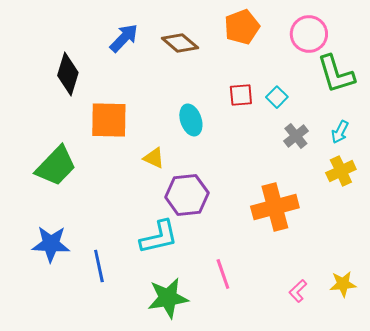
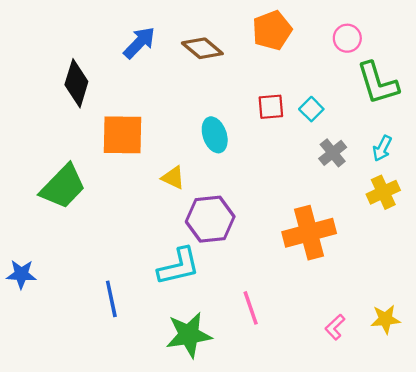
pink circle: (309, 34) -> (347, 38), size x0.7
blue star: (51, 244) -> (21, 274), moved, size x0.7

